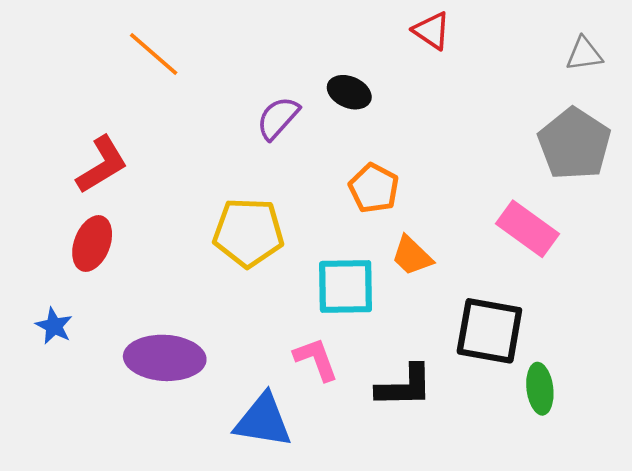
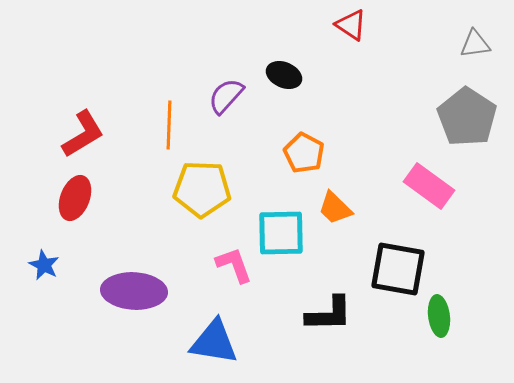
orange line: (154, 54) -> (169, 125), moved, turned 51
pink L-shape: (316, 359) -> (234, 265), moved

